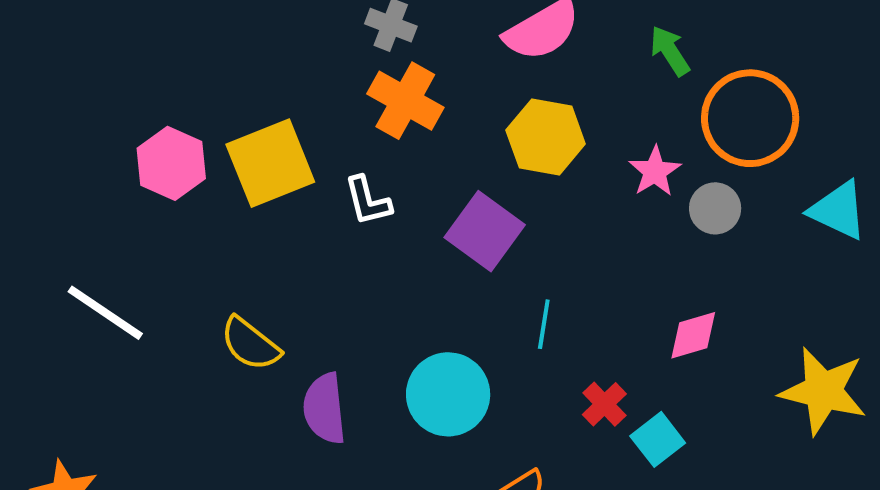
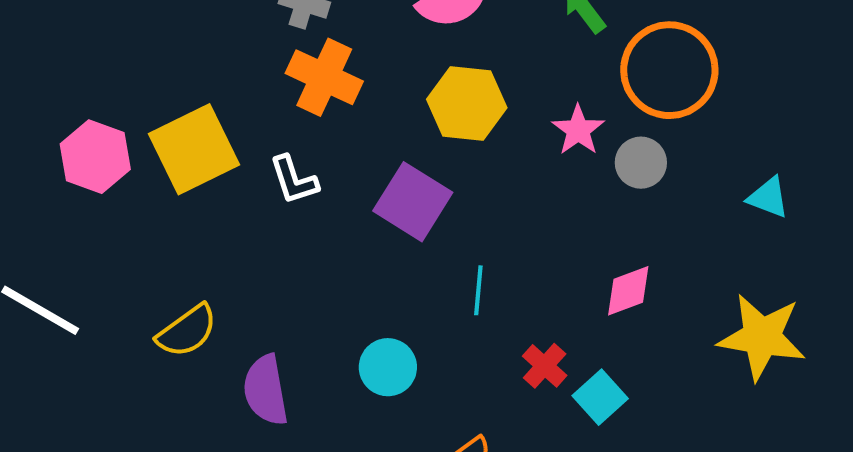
cyan triangle: (838, 210) -> (768, 198), moved, size x0.7
yellow semicircle: (250, 344) -> (187, 331), turned -70
cyan circle: (448, 394) -> (388, 367), size x0.7

